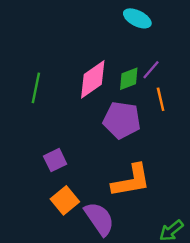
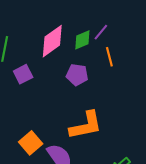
purple pentagon: (122, 120) -> (77, 75), size x0.7
purple square: (55, 160) -> (23, 74), moved

